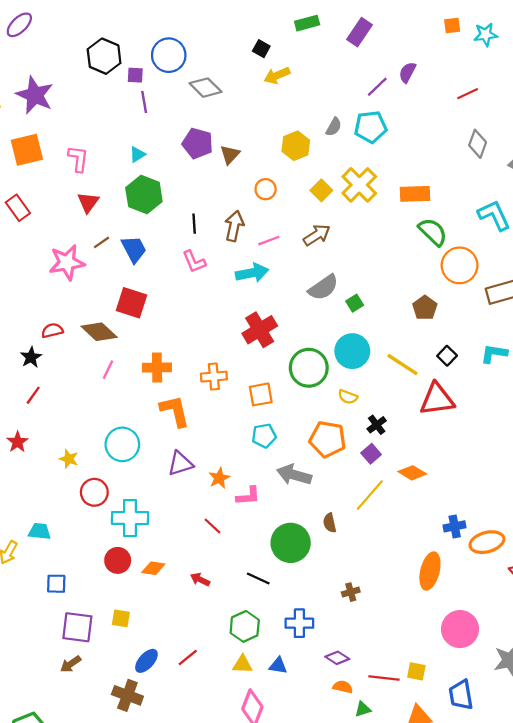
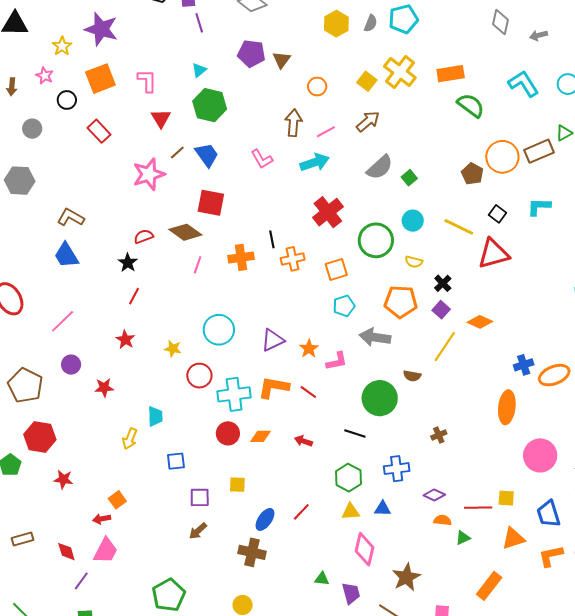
yellow hexagon: (296, 146) -> (336, 24), moved
black line: (194, 224) -> (272, 239), moved
orange circle: (460, 265) -> (502, 157), moved
cyan circle: (352, 351) -> (413, 221), size x0.7
orange L-shape: (175, 411) -> (273, 387), moved, turned -60
brown semicircle: (330, 523) -> (412, 376), turned -60
cyan trapezoid: (40, 531) -> (155, 416), turned 90
purple square: (77, 627) -> (200, 497), size x0.7

